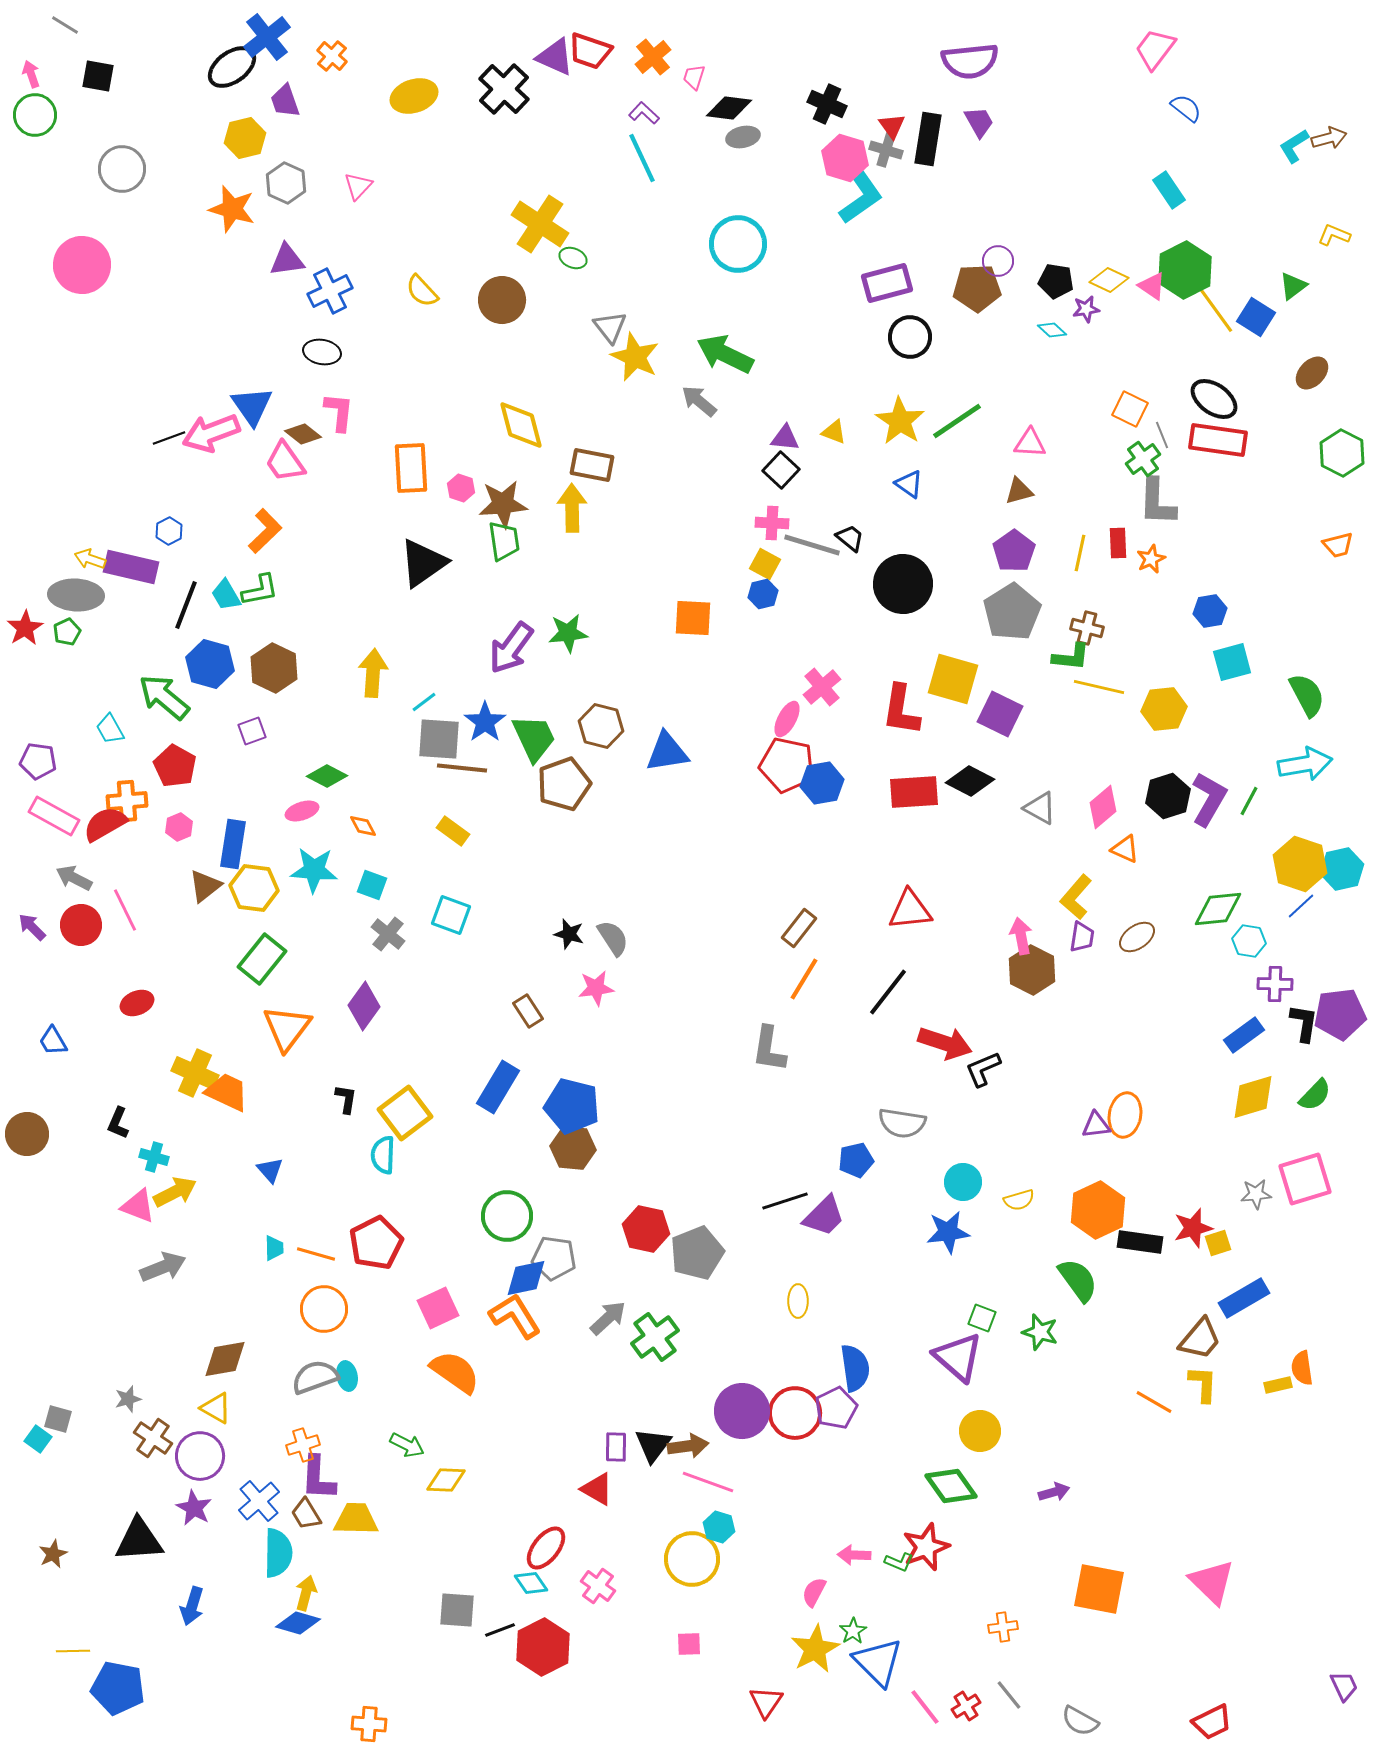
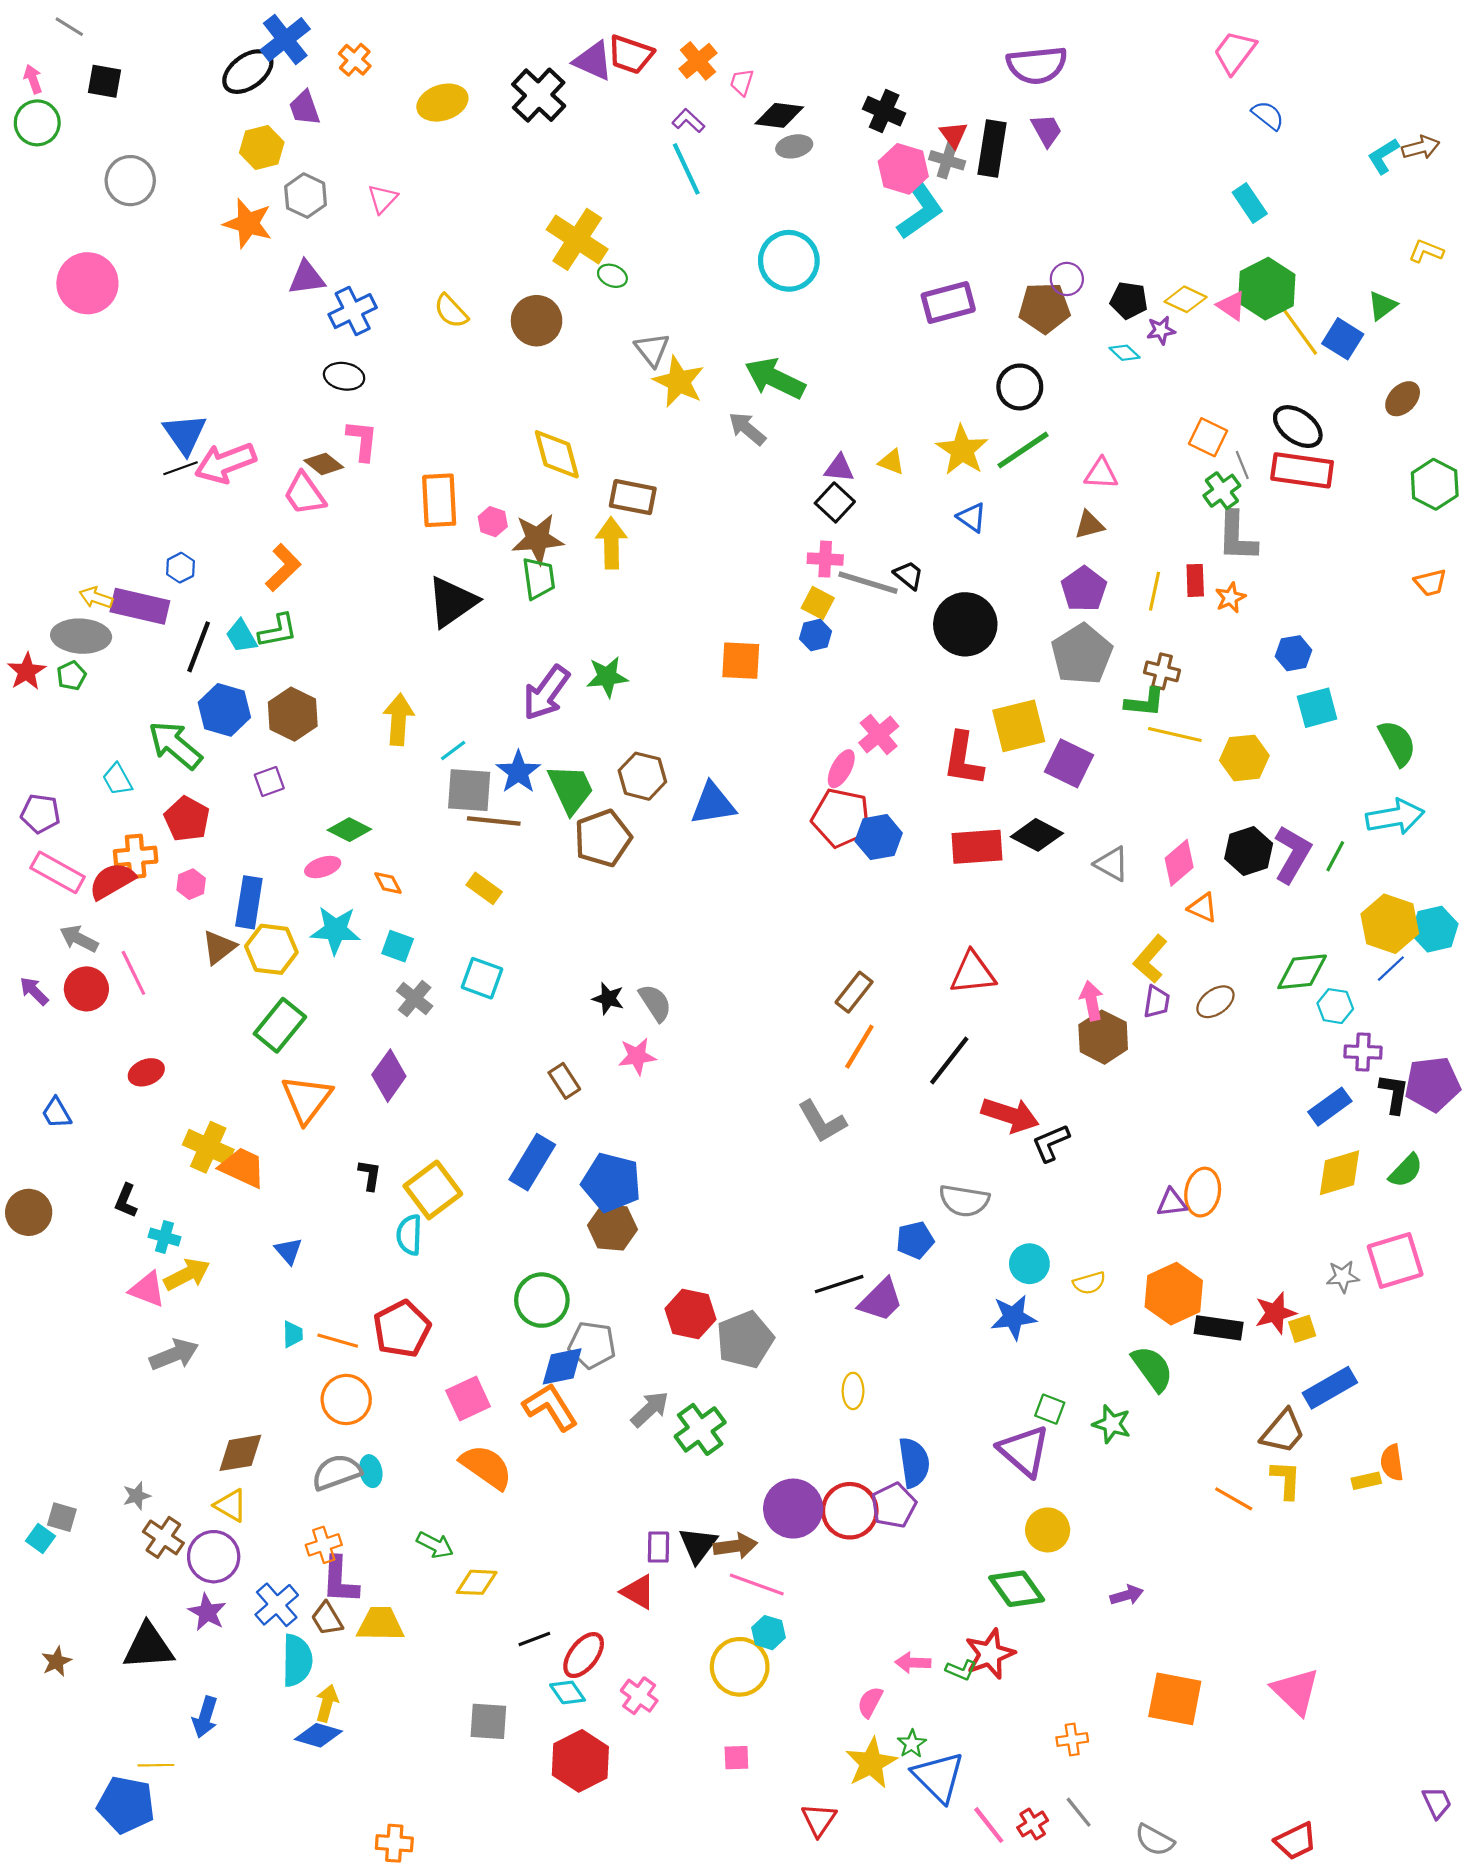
black circle: (910, 337) -> (1020, 387), moved
blue triangle: (252, 406) -> (185, 434), moved
yellow square: (953, 679) -> (1019, 726), turned -30
gray L-shape: (769, 1049) -> (822, 1122), turned -39
black line: (500, 1630) -> (534, 1639), moved
yellow line: (73, 1651) -> (156, 1765), moved

